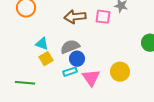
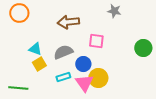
pink square: (103, 17) -> (96, 41), moved
blue circle: (77, 59) -> (83, 64), moved
yellow circle: (120, 72) -> (98, 78), moved

